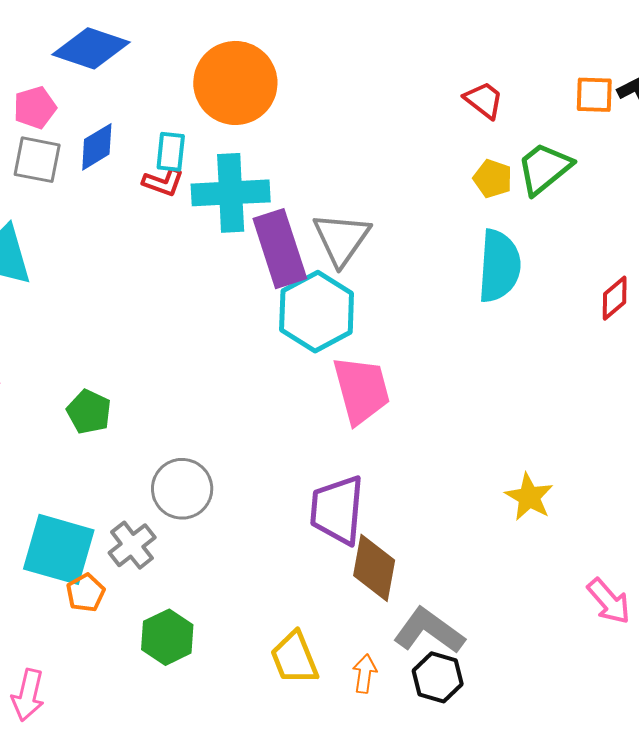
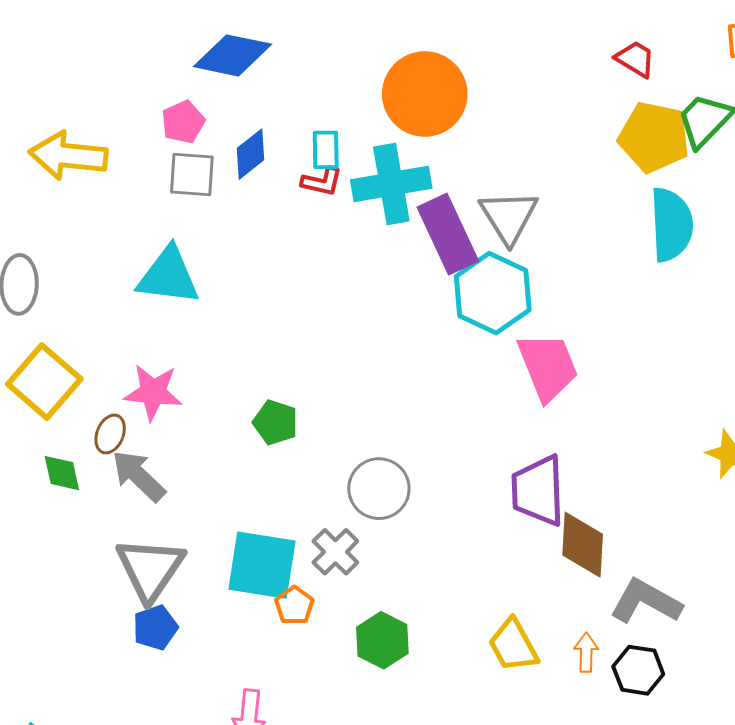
orange circle: (235, 83) -> (425, 94), moved
yellow pentagon: (493, 179) -> (654, 137), size x1.8
black hexagon: (438, 677) -> (638, 670), moved

